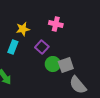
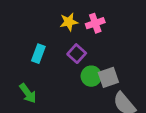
pink cross: (56, 24) -> (95, 23), turned -32
yellow star: (23, 29) -> (69, 22), moved

